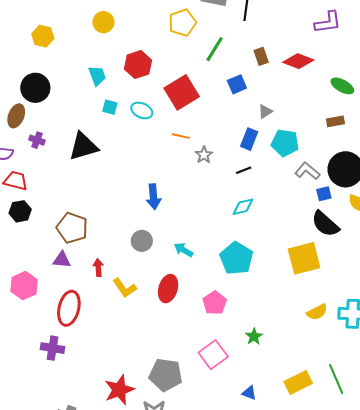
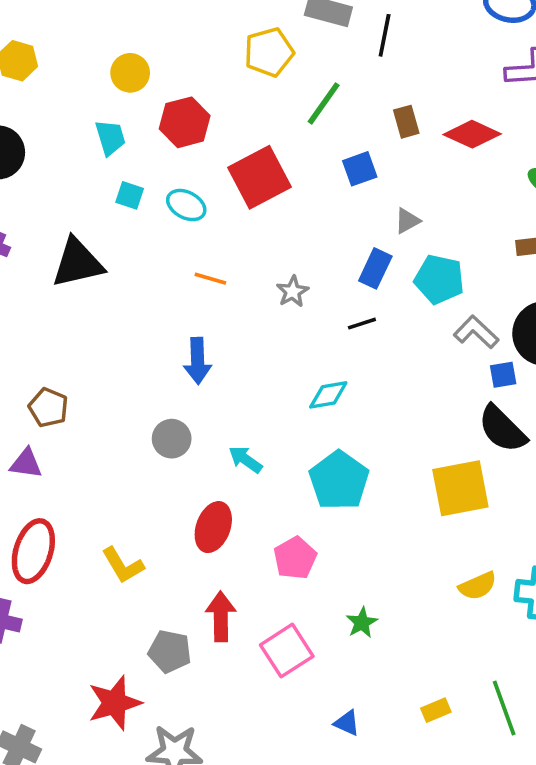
yellow circle: (103, 22) -> (130, 73), moved
orange line: (181, 136) -> (210, 279), moved
cyan diamond: (243, 207) -> (328, 395), moved
brown pentagon: (72, 228) -> (48, 408), size x0.7
red arrow: (98, 268) -> (221, 616), moved, size x1.5
yellow L-shape: (124, 288) -> (123, 565), moved
gray pentagon: (166, 375) -> (170, 651), moved, size x0.7
yellow rectangle: (298, 383) -> (436, 710), size x0.6

